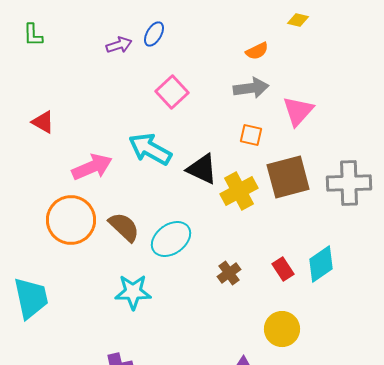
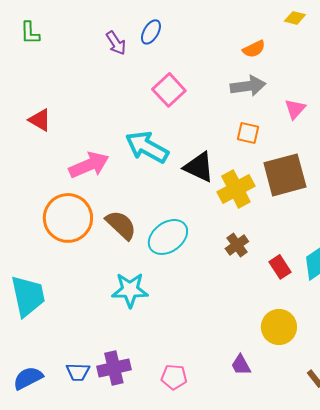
purple arrow: (119, 45) -> (116, 43), turned 75
pink triangle: (298, 111) -> (295, 109), size x0.7
brown cross: (229, 273) -> (237, 245), moved

